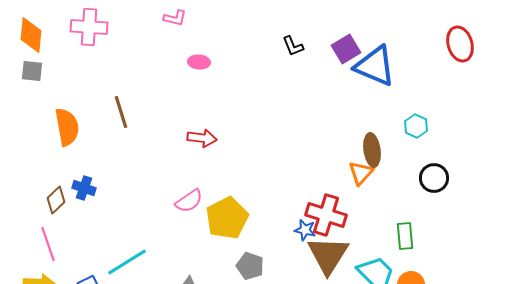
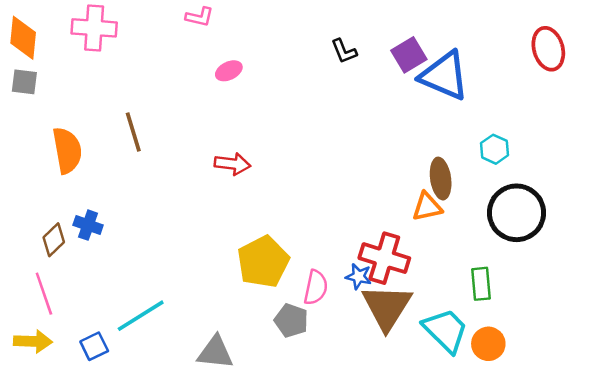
pink ellipse: (199, 62) -> (229, 71), turned -30
orange triangle: (361, 173) -> (427, 207), turned 36
black circle: (434, 178) -> (517, 213), size x1.6
pink semicircle: (189, 201) -> (316, 287), moved, turned -44

